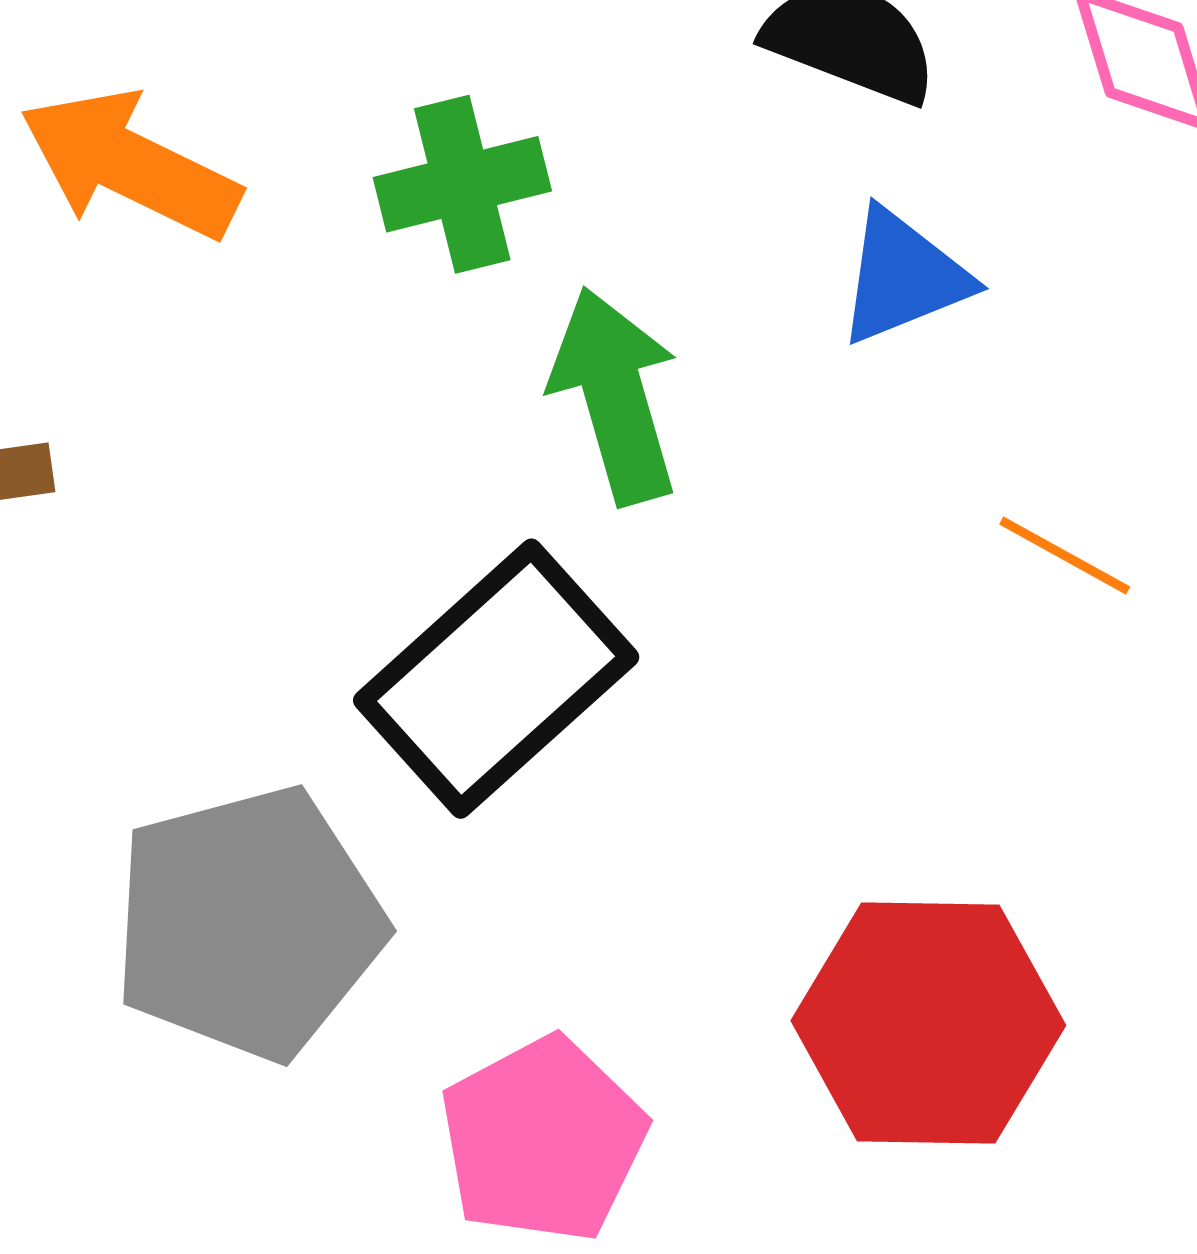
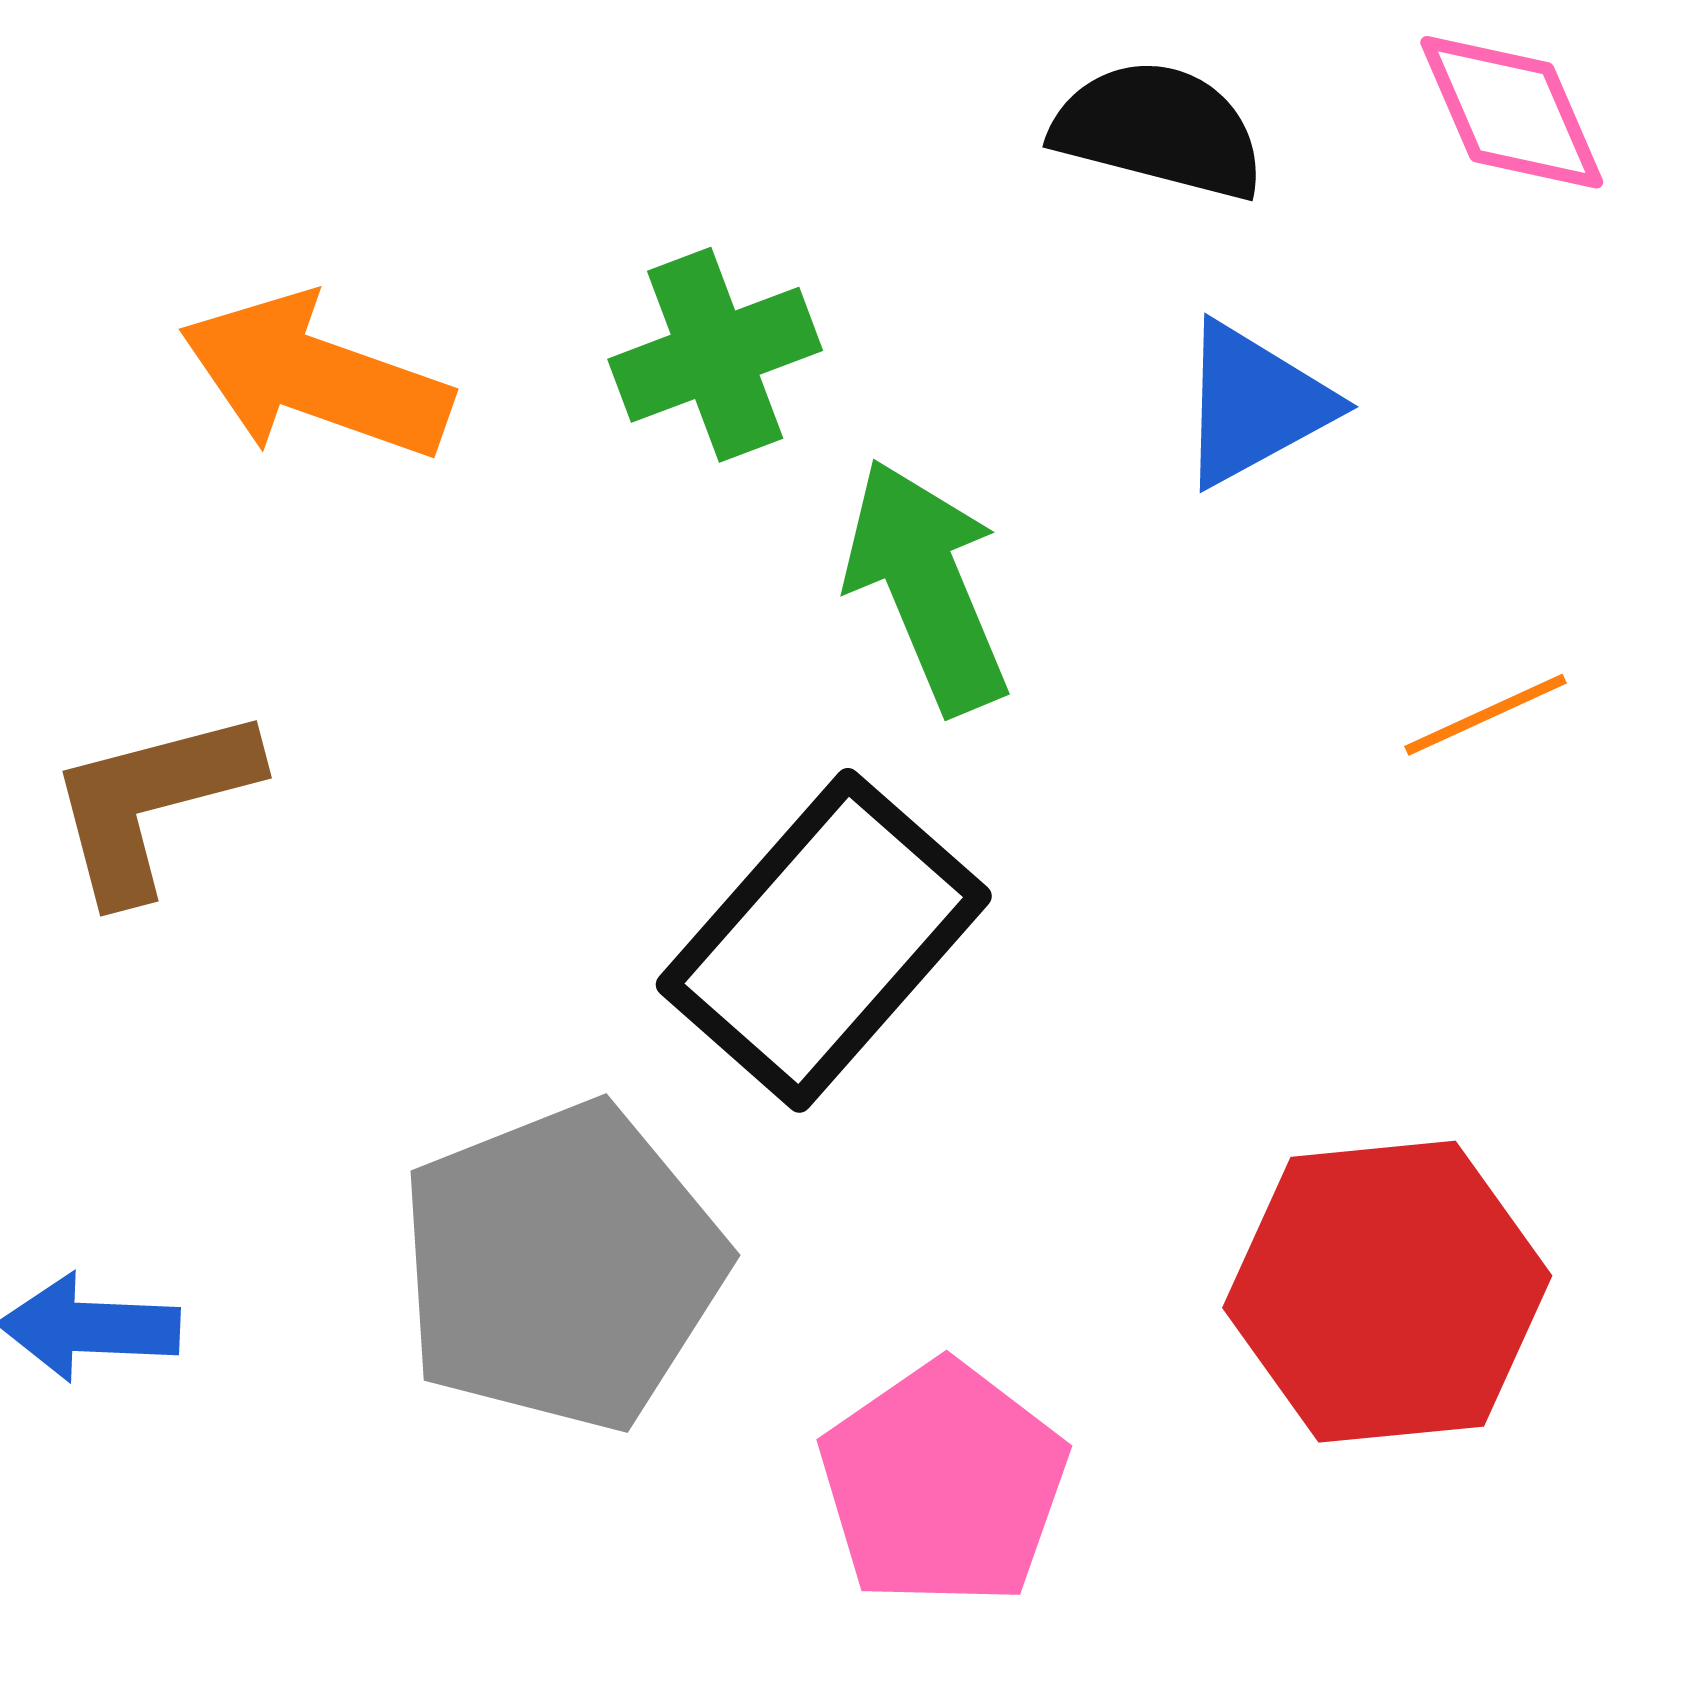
orange line: (1065, 555) -> (1485, 715), turned -47

